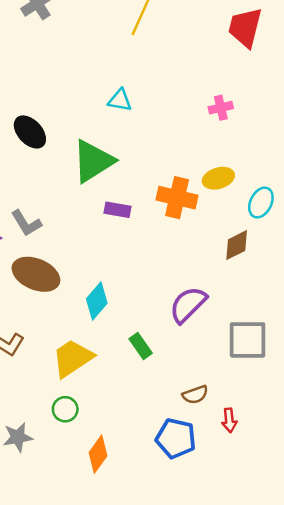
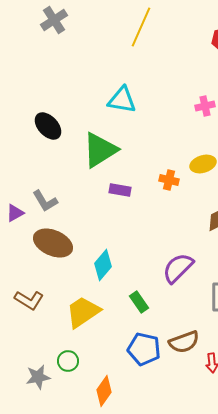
cyan triangle: (120, 100) -> (122, 100), size x1.4
orange cross: (177, 198) -> (169, 180), size x0.6
brown semicircle: (195, 395) -> (184, 342), size x1.4
green circle: (65, 409) -> (68, 361), moved
blue pentagon: (176, 438) -> (144, 349), moved

